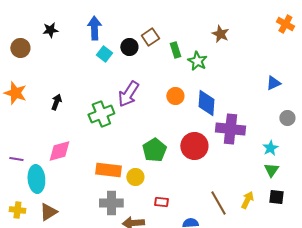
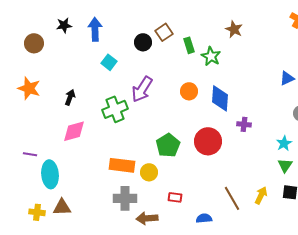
blue arrow: (94, 28) -> (95, 29), moved
cyan square: (104, 54) -> (109, 62), moved
purple cross: (230, 129) -> (244, 124), size x0.5
pink diamond: (59, 151) -> (74, 131), moved
yellow cross: (17, 210) -> (37, 212), moved
brown triangle: (48, 212) -> (62, 207), turned 30

